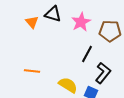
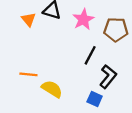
yellow semicircle: (68, 85) -> (52, 89), moved

